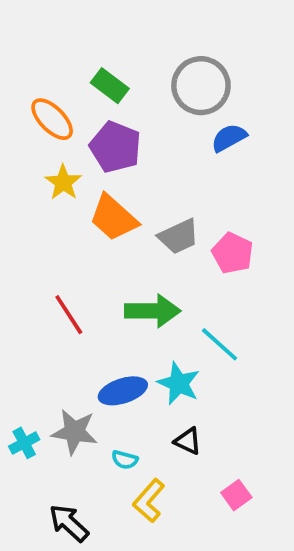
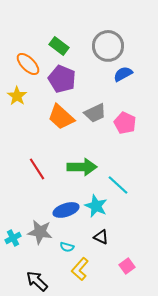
yellow star: (63, 182) -> (17, 96), moved
gray trapezoid: (179, 236) -> (95, 113), moved
pink pentagon: (233, 253) -> (125, 123), moved

